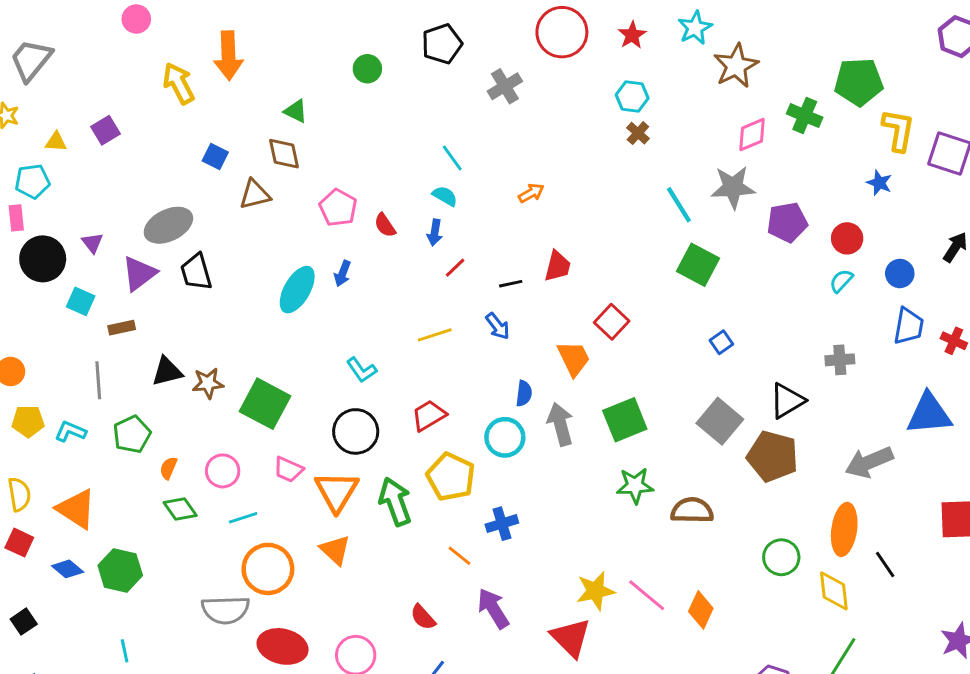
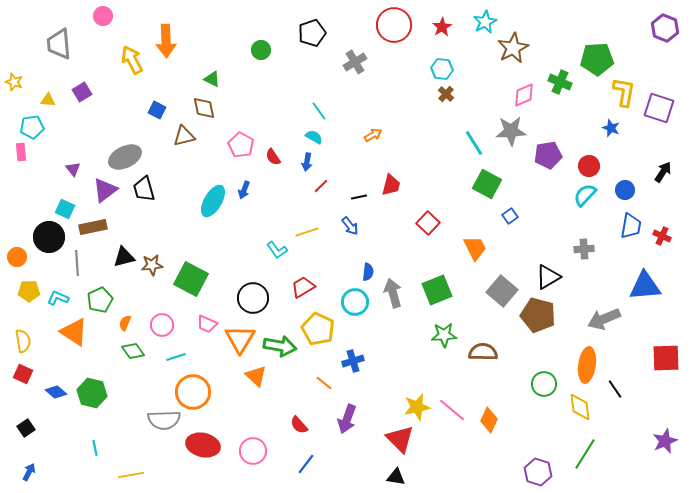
gray trapezoid: (31, 60) -> (59, 44), moved, turned -44
black circle: (43, 259) -> (49, 237), moved
cyan semicircle: (841, 281) -> (585, 195), size x1.4
brown rectangle: (122, 328) -> (93, 227), size x1.5
blue square: (721, 342) -> (510, 216), moved
orange trapezoid: (574, 358) -> (475, 248), moved
cyan L-shape: (362, 370) -> (277, 250), moved
green arrow: (395, 502) -> (280, 346), turned 120
orange triangle: (76, 509) -> (74, 332), moved
orange triangle: (335, 550) -> (256, 376), moved
purple arrow: (493, 608) -> (347, 419), turned -128

